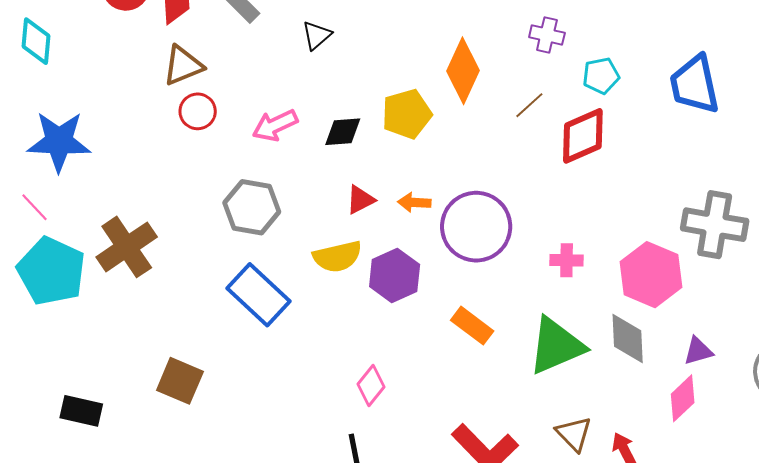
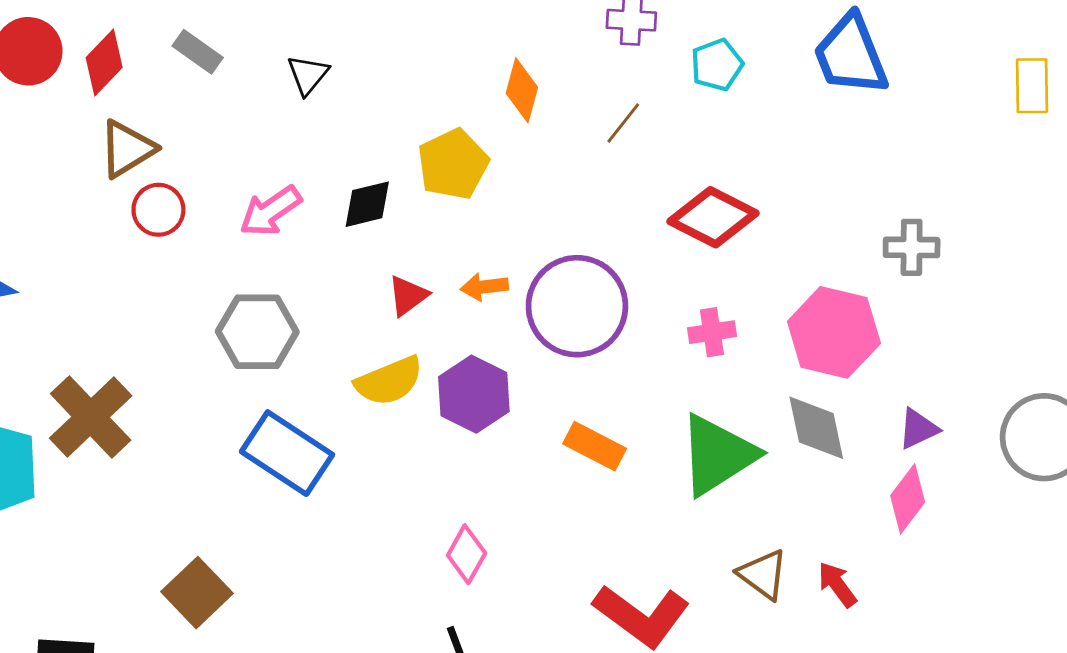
orange diamond: (463, 71) -> (522, 90), size x0.7
red diamond: (583, 136) -> (713, 217), moved, turned 60
gray cross: (715, 225) -> (912, 247), size x0.6
brown square: (180, 381) -> (197, 593), turned 33

